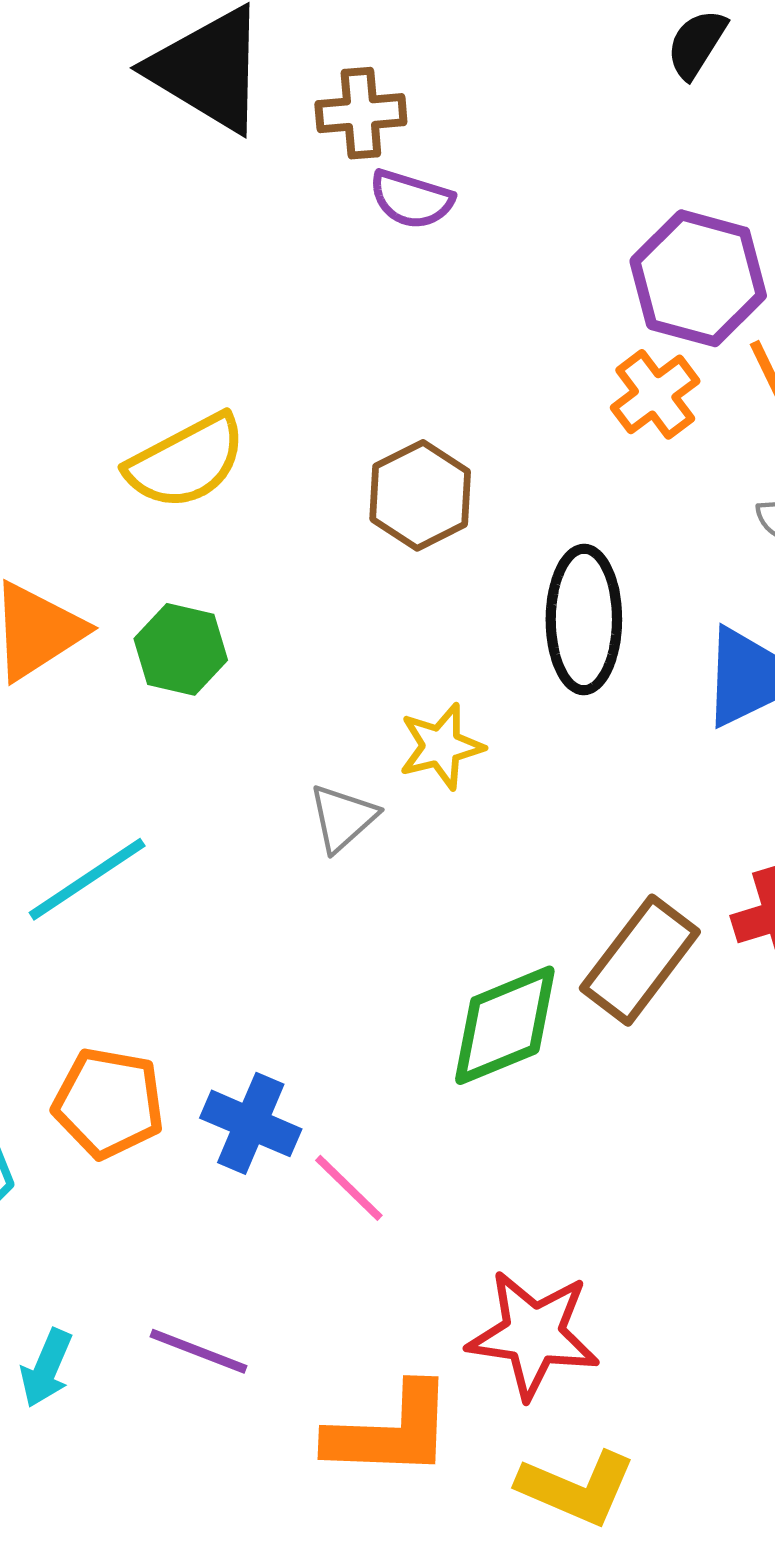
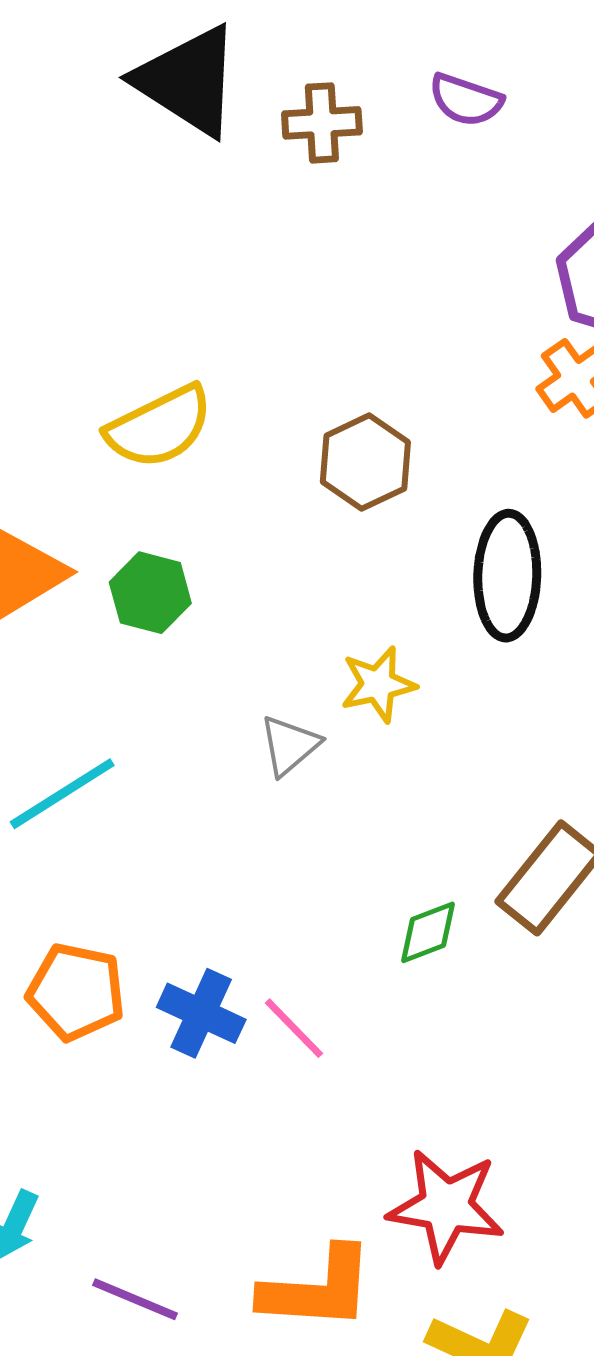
purple semicircle: (411, 199) -> (466, 100), moved
green diamond: (505, 1025) -> (428, 932), size x0.6
pink line: (349, 1188) -> (294, 1028), moved
purple line: (198, 1351) -> (135, 1299), moved

